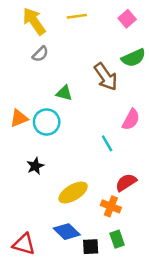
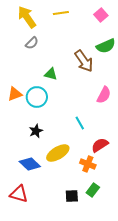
cyan line: (107, 143) -> (80, 123), moved
black star: (35, 166) -> (36, 131), moved
blue diamond: (67, 232) -> (30, 164), moved
green rectangle: (117, 239) -> (93, 190), turned 56

